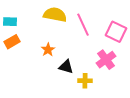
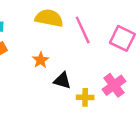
pink cross: (106, 60) -> (114, 85), moved

